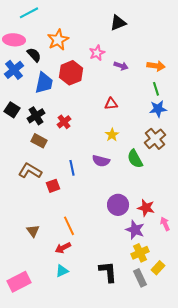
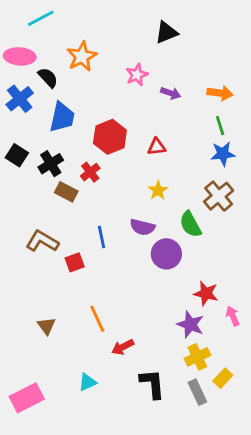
red hexagon: (71, 73) -> (110, 137), moved
brown rectangle: (39, 141) -> (66, 192), moved
purple circle: (118, 205) -> (166, 254), moved
red arrow: (63, 248) -> (123, 347), moved

